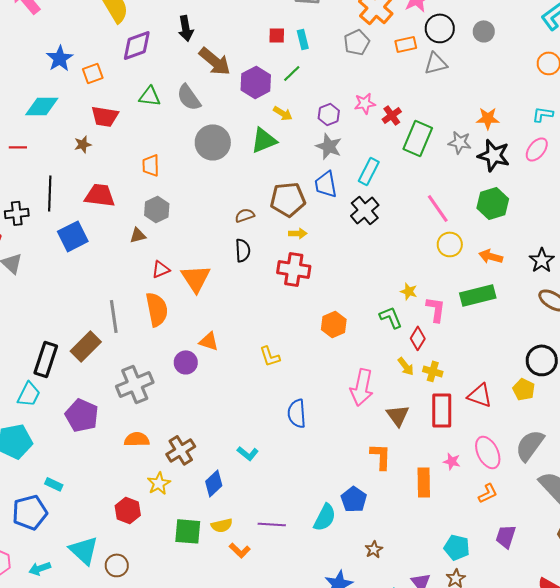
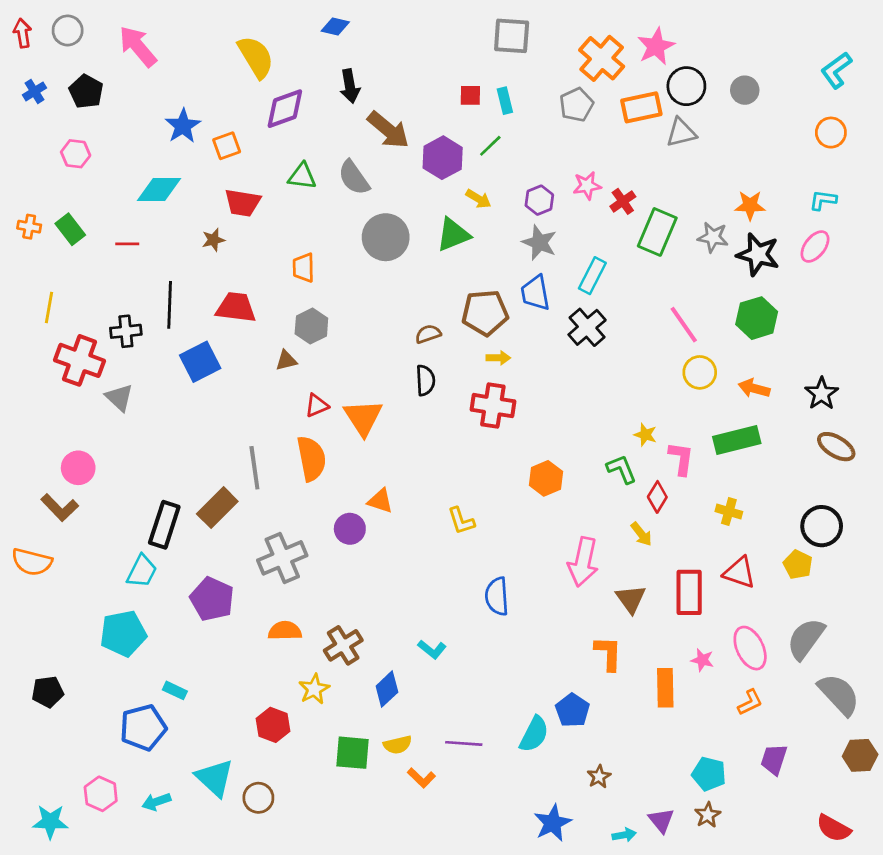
orange rectangle: (406, 44) -> (641, 107), size x1.4
yellow cross: (433, 371) -> (729, 512), moved

